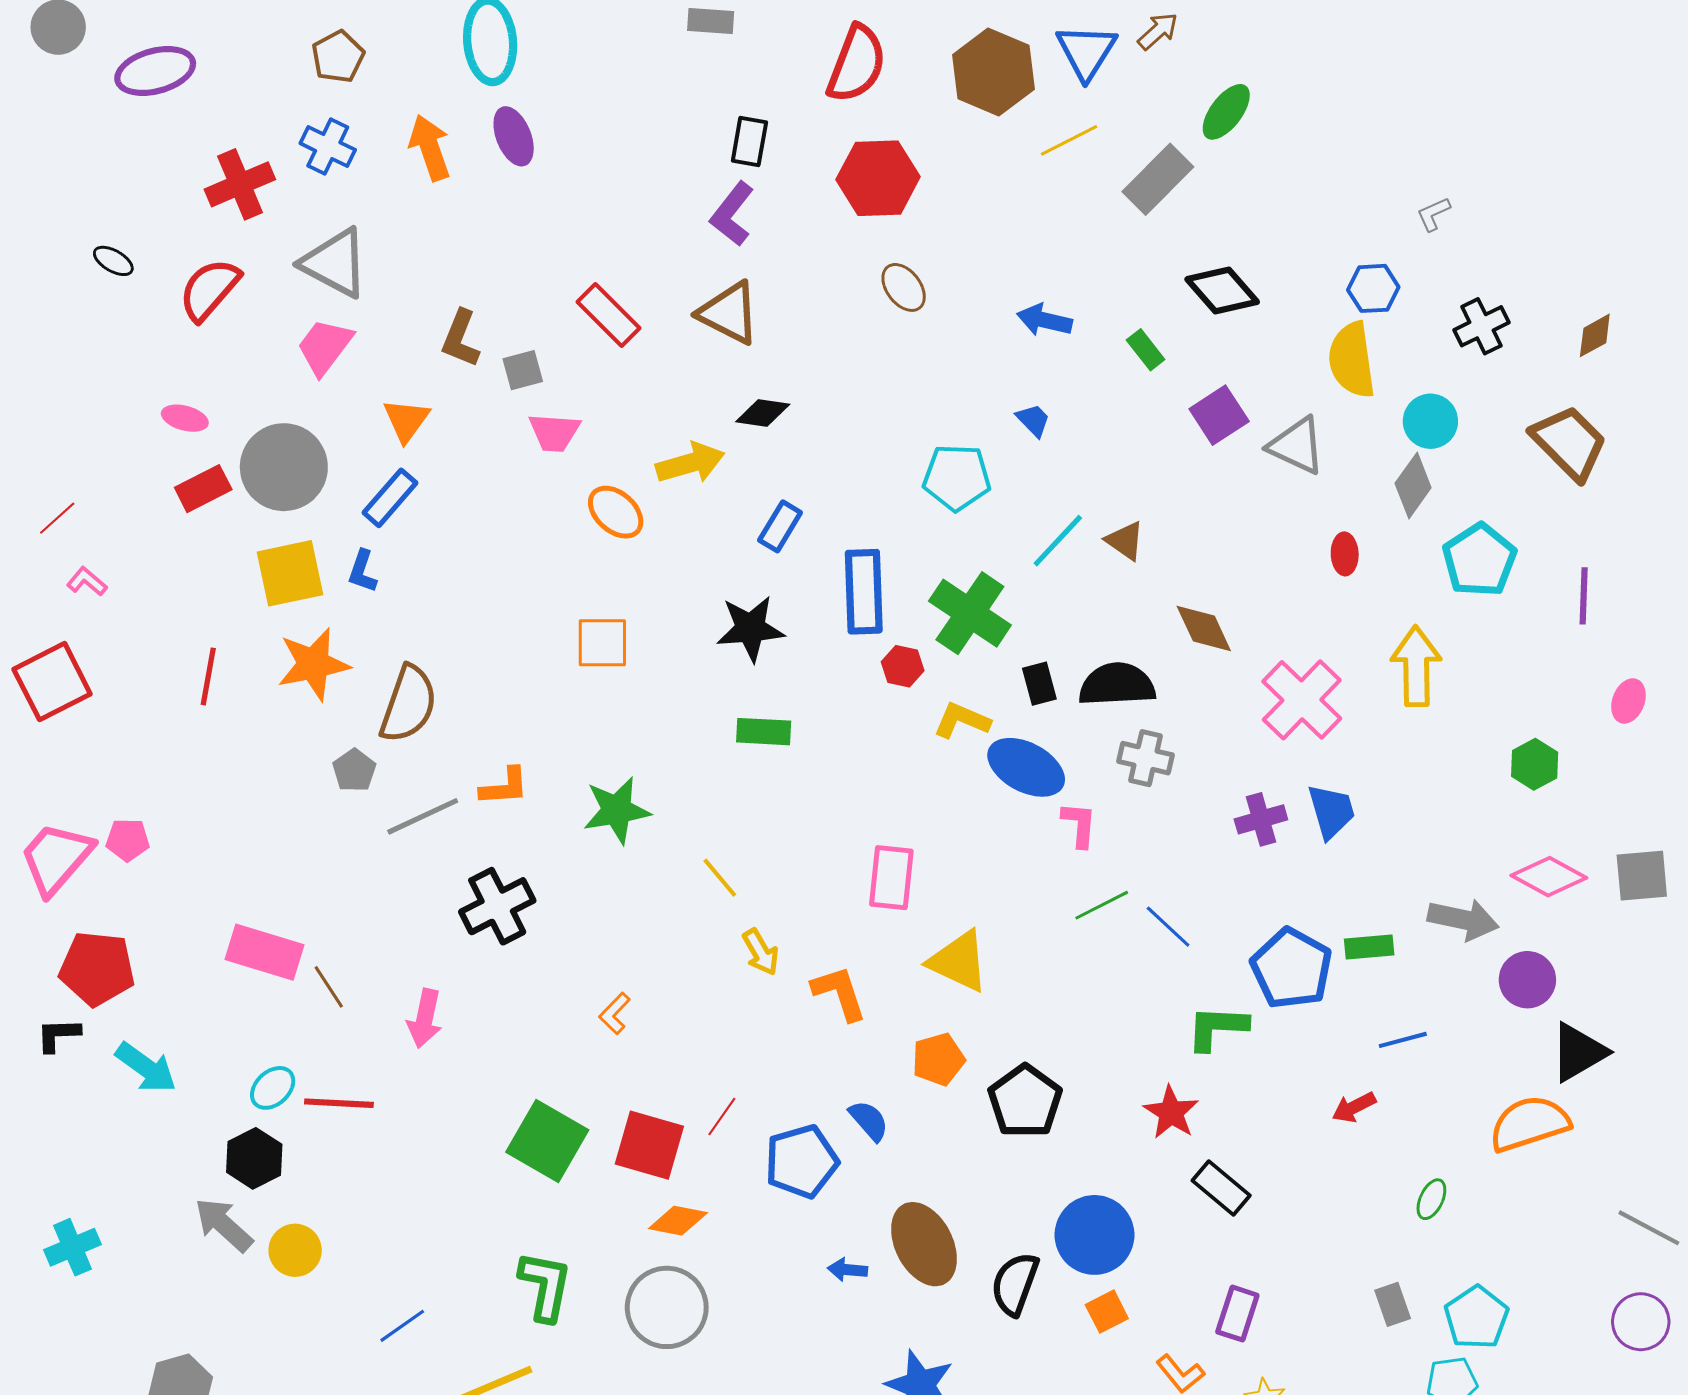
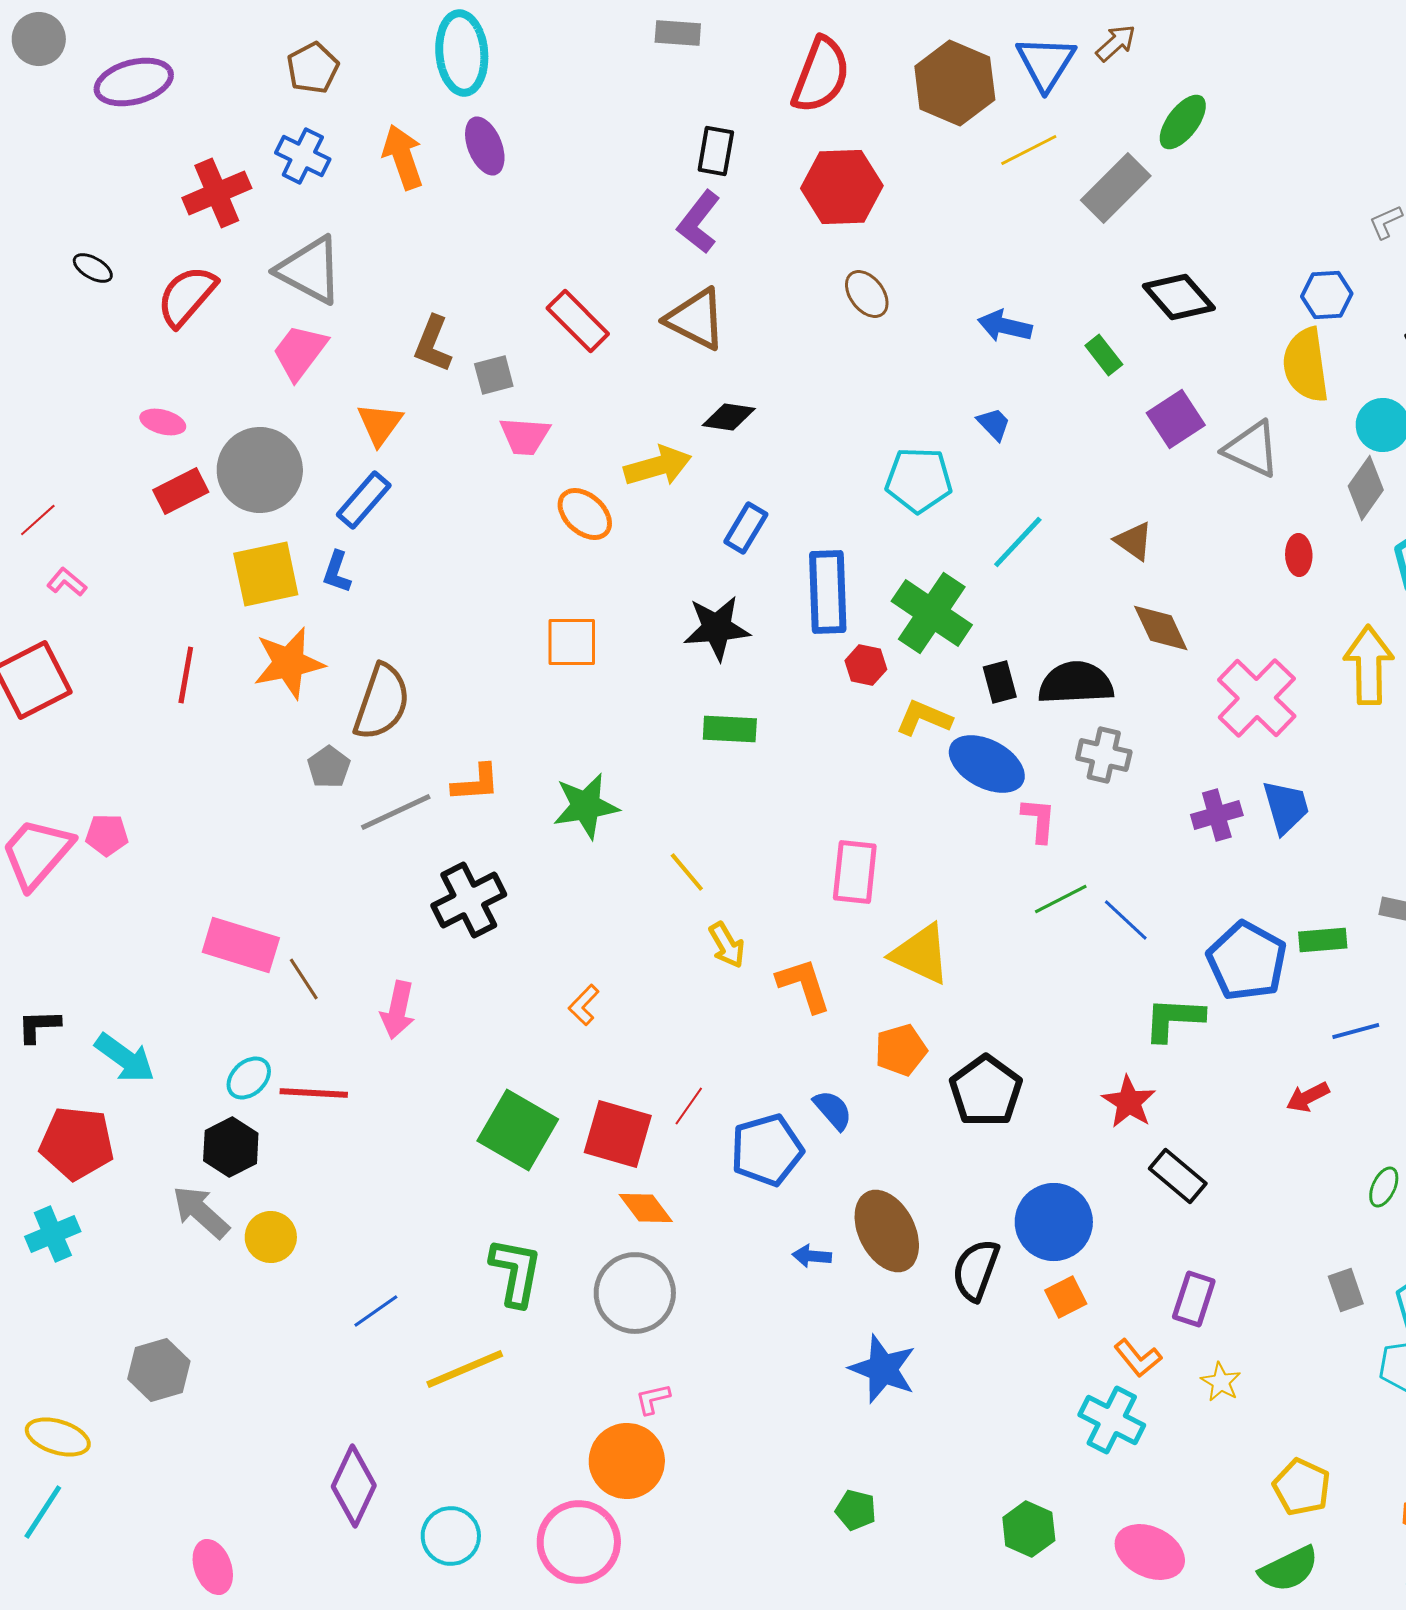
brown triangle: (1125, 541) -> (1134, 541), moved
red pentagon: (97, 968) -> (77, 1143), moved
orange diamond: (678, 1221) -> (646, 1208), turned 42

